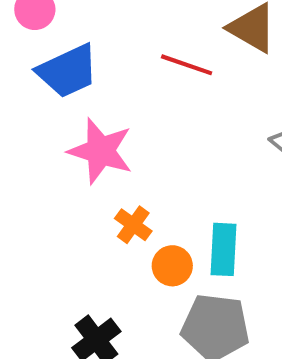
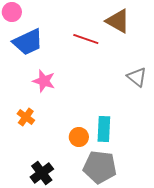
pink star: (100, 151) -> (44, 81), size x0.7
orange cross: (133, 225) -> (26, 117), moved

